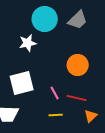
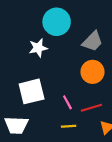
gray trapezoid: (78, 20) -> (93, 41), moved
red line: (77, 98) -> (91, 108), turned -30

